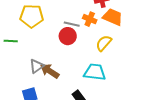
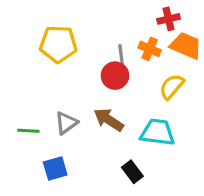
gray line: (72, 24) -> (121, 57), turned 70
green line: (11, 41) -> (28, 131), moved
brown arrow: (50, 71) -> (109, 120), moved

